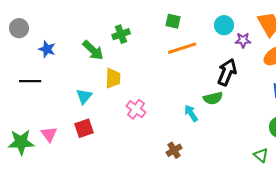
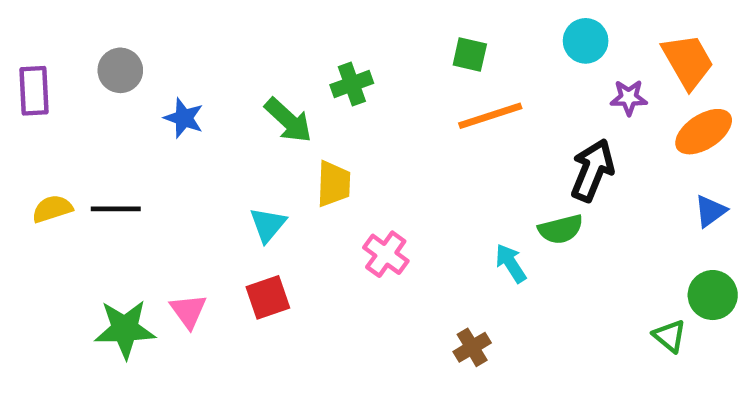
cyan circle: (224, 25) -> (586, 41), moved
black line: (30, 81) -> (116, 209), moved
green triangle: (261, 155) -> (670, 336), moved

